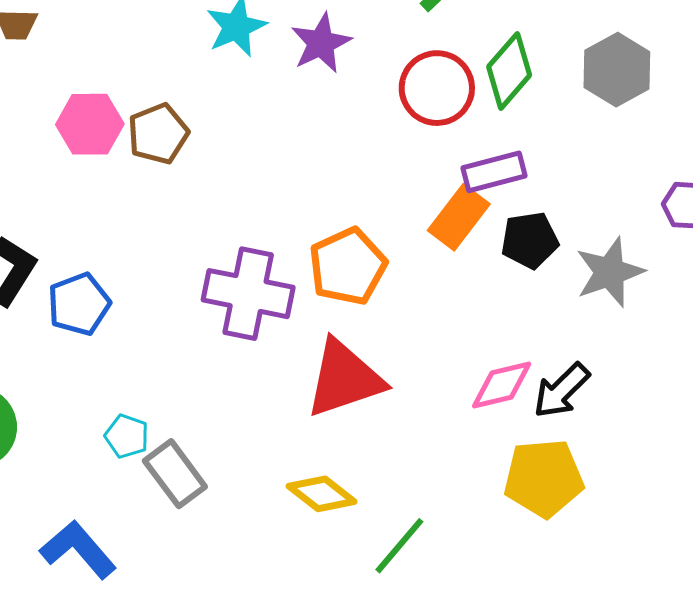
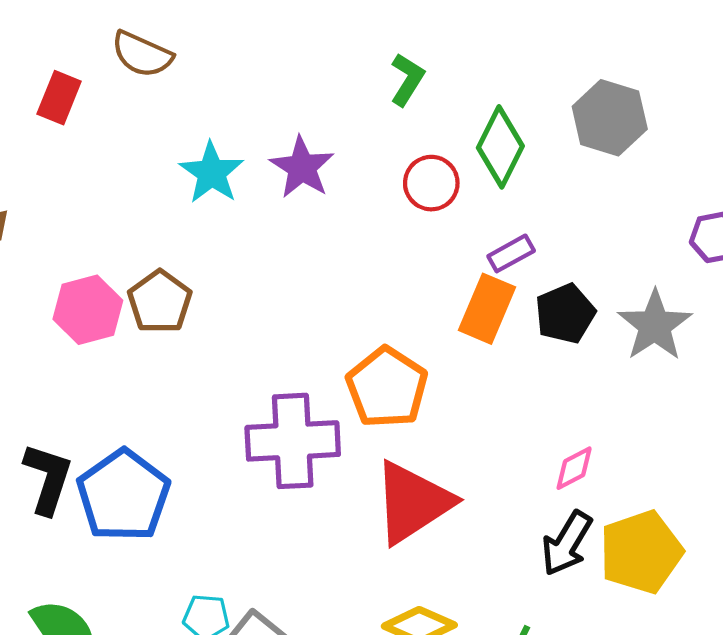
red circle: (437, 88) -> (431, 183), size x0.7
purple rectangle: (494, 172) -> (511, 253), size x0.7
blue pentagon: (79, 304) -> (123, 495), size x1.4
pink diamond: (502, 385) -> (574, 468), size x0.7
black arrow: (561, 391) -> (567, 543), moved

